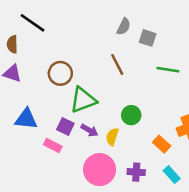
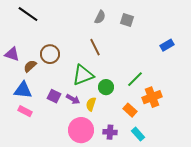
gray square: (148, 38) -> (127, 20), moved
brown semicircle: (12, 44) -> (30, 66), moved, turned 48
green line: (168, 70) -> (135, 79), moved, turned -54
green triangle: (83, 100) -> (83, 75), moved
pink rectangle: (53, 145) -> (25, 111), moved

